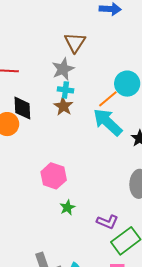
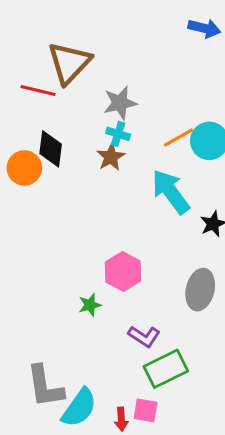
brown triangle: (75, 42) -> (69, 63), moved, size x1.4
orange line: (108, 99) -> (178, 137), moved
pink hexagon: (54, 176) -> (123, 272), moved

